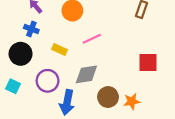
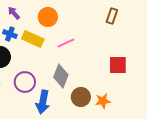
yellow rectangle: (59, 49) -> (33, 39), moved, size x1.5
gray diamond: (86, 74) -> (61, 76), turned -60

